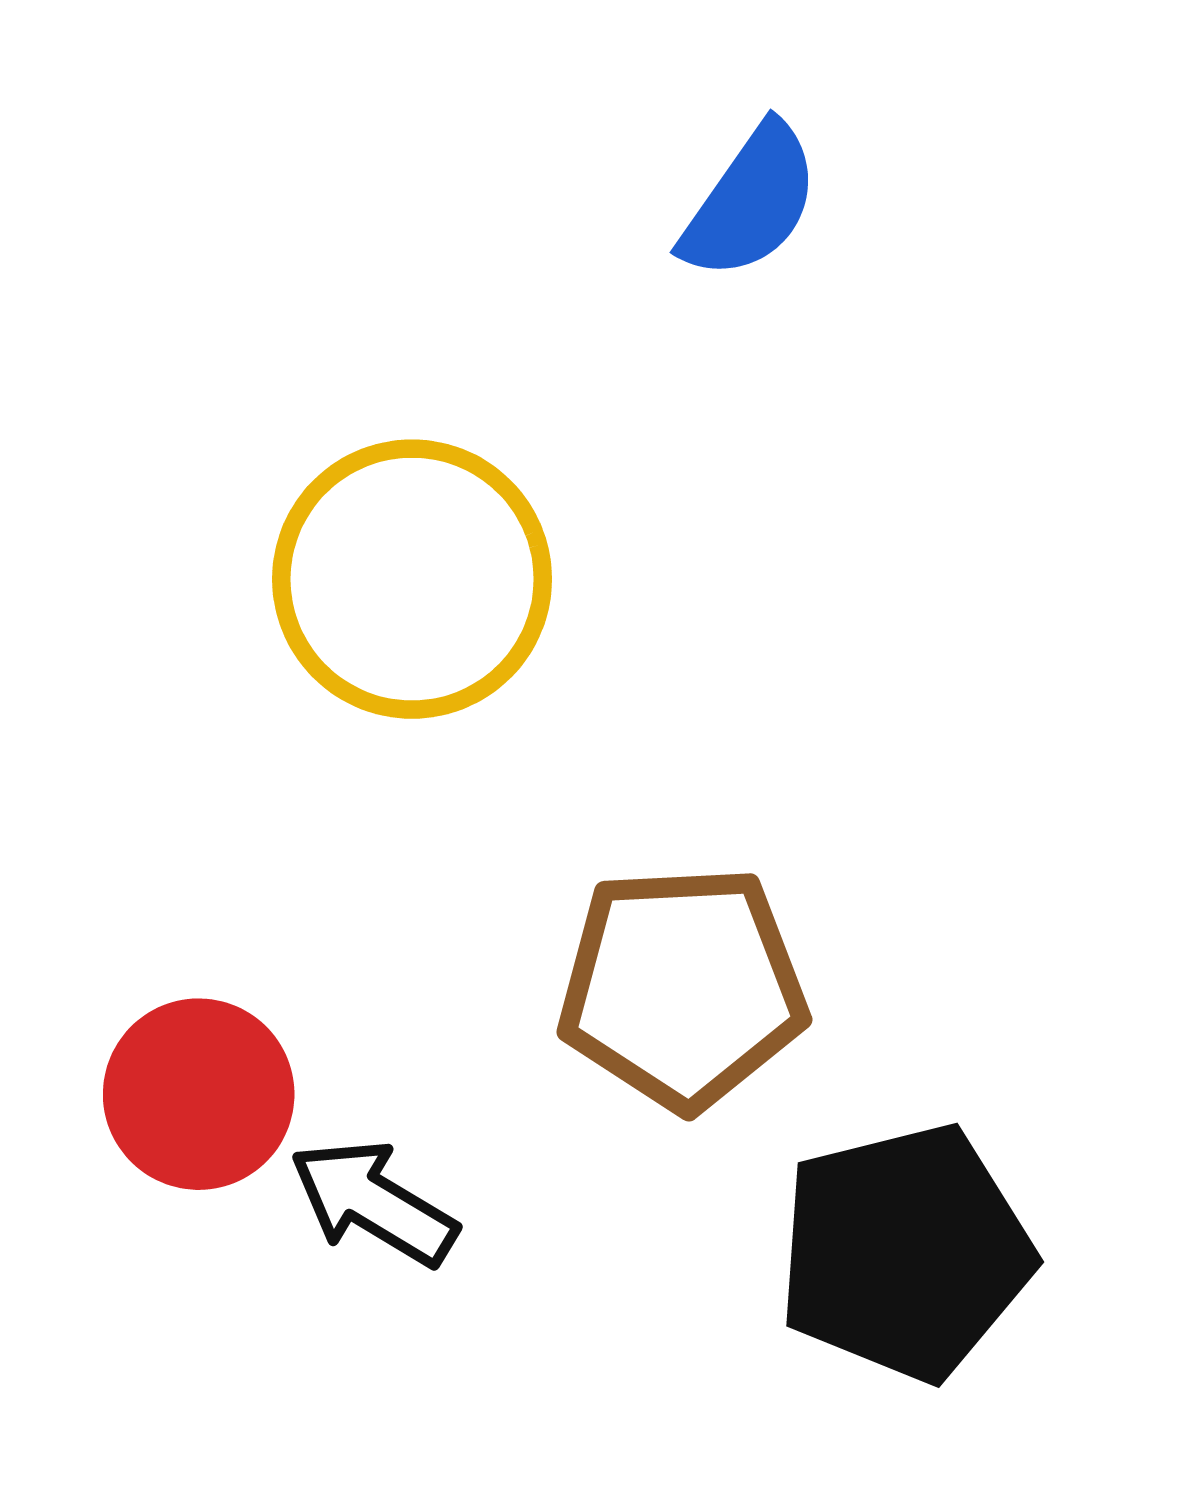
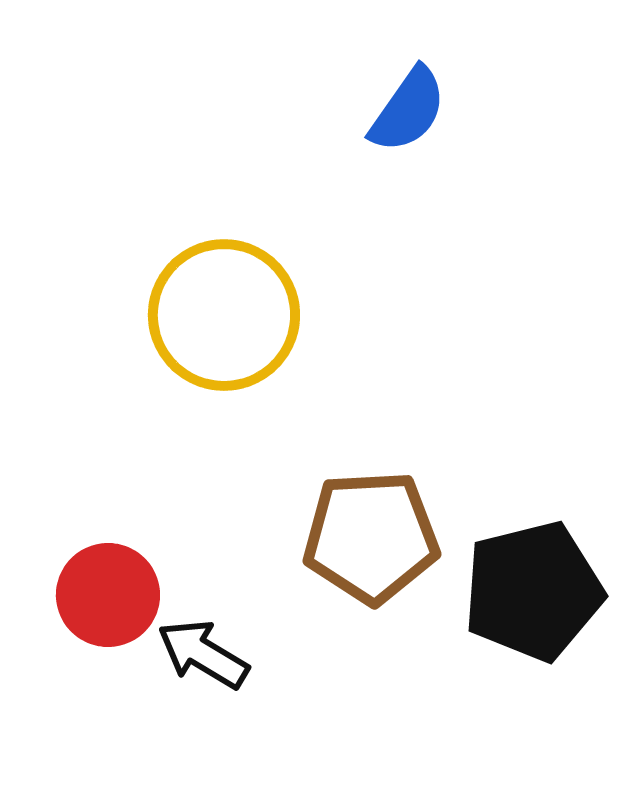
black pentagon: (905, 1252) -> (533, 591), moved

